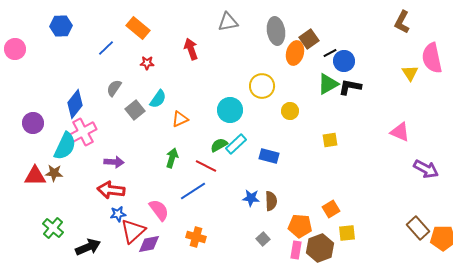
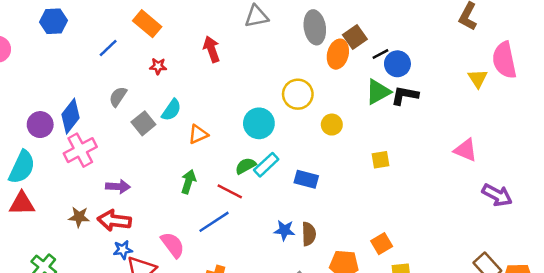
purple circle: (33, 123) -> (40, 125), moved
cyan semicircle: (65, 146) -> (22, 167), moved
brown star: (54, 173) -> (79, 217), moved

